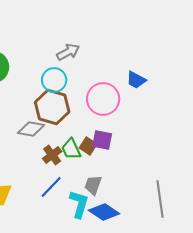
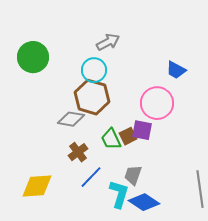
pink circle: (103, 99) -> (157, 103), moved
brown square: (88, 146) -> (128, 136), turned 30
brown cross: (52, 155) -> (78, 152), moved

